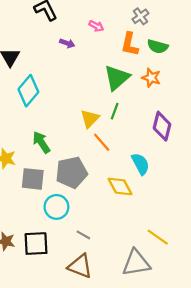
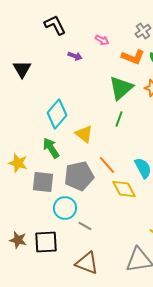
orange L-shape: (130, 44) -> (133, 57), turned -80
cyan diamond: (28, 91) -> (57, 114), moved
yellow triangle: (90, 119) -> (84, 134), moved, turned -36
orange line: (102, 142) -> (107, 165), moved
gray line: (83, 235) -> (85, 226), moved

